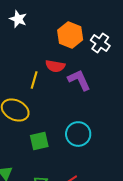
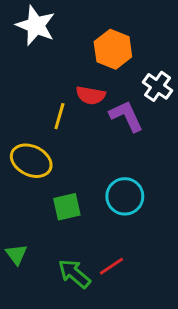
white star: (18, 19) -> (36, 25), size x1.5
white cross: (100, 43) -> (158, 86), moved

